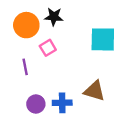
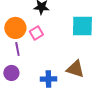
orange circle: (26, 25) -> (15, 28), moved
purple circle: (36, 104) -> (11, 73), moved

